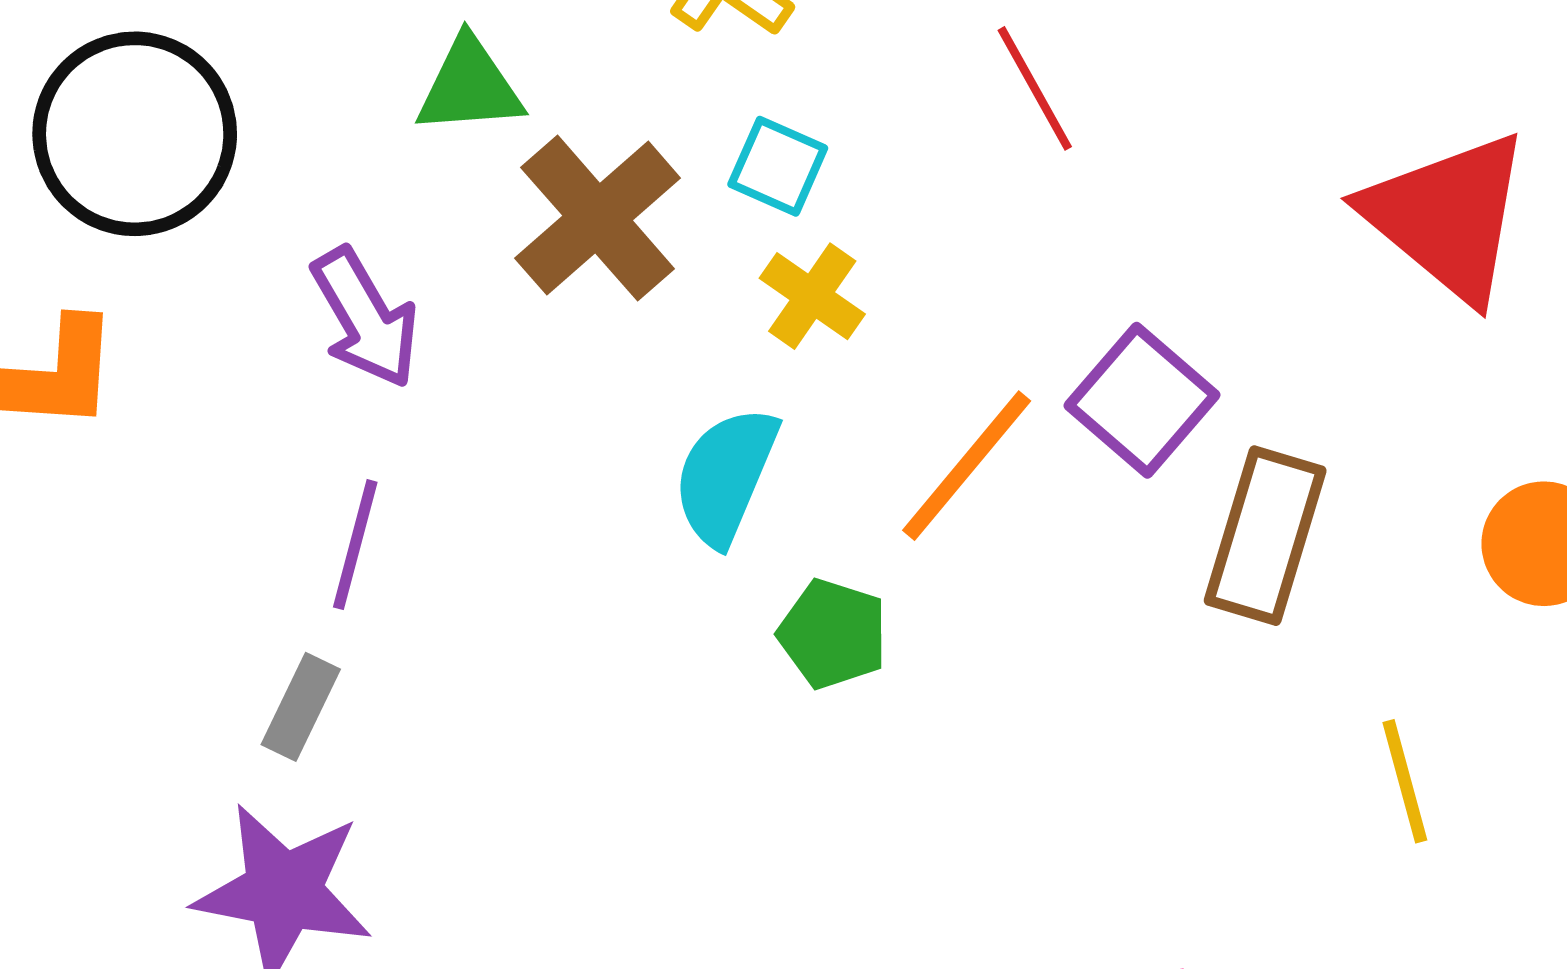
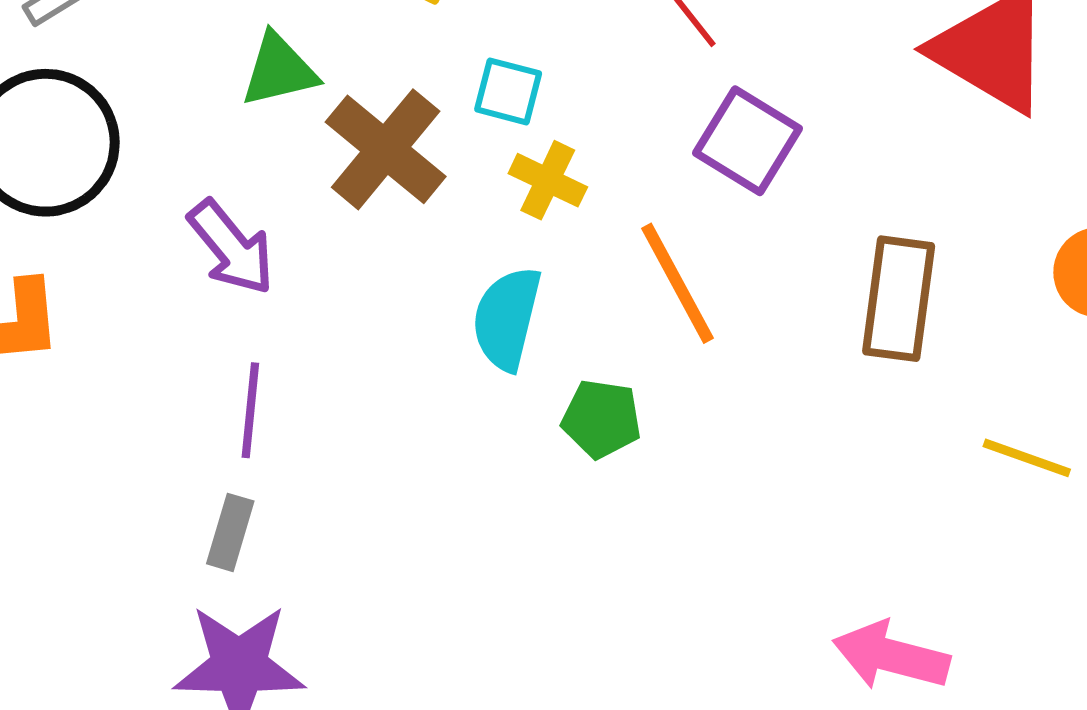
purple square: (1142, 400) -> (748, 141), moved
orange line: (967, 466) -> (678, 283), turned -59
yellow line: (1405, 781) -> (1027, 458), turned -46

